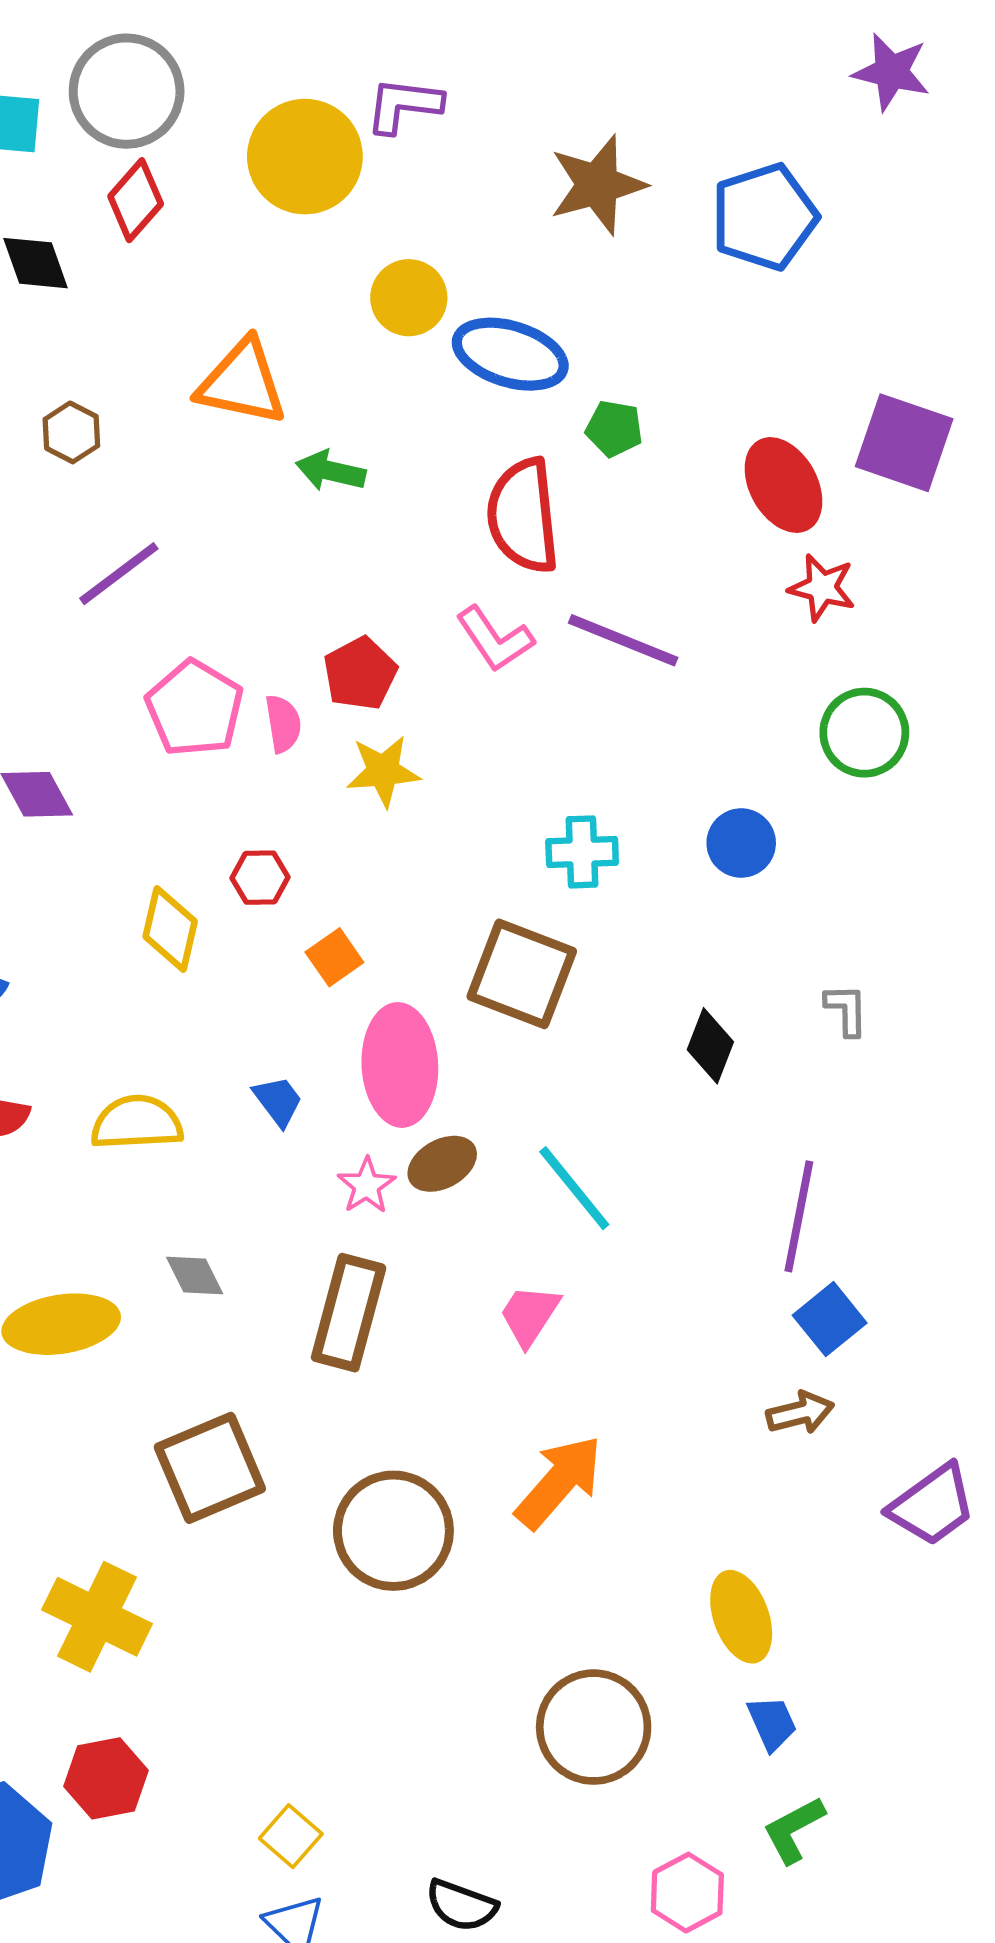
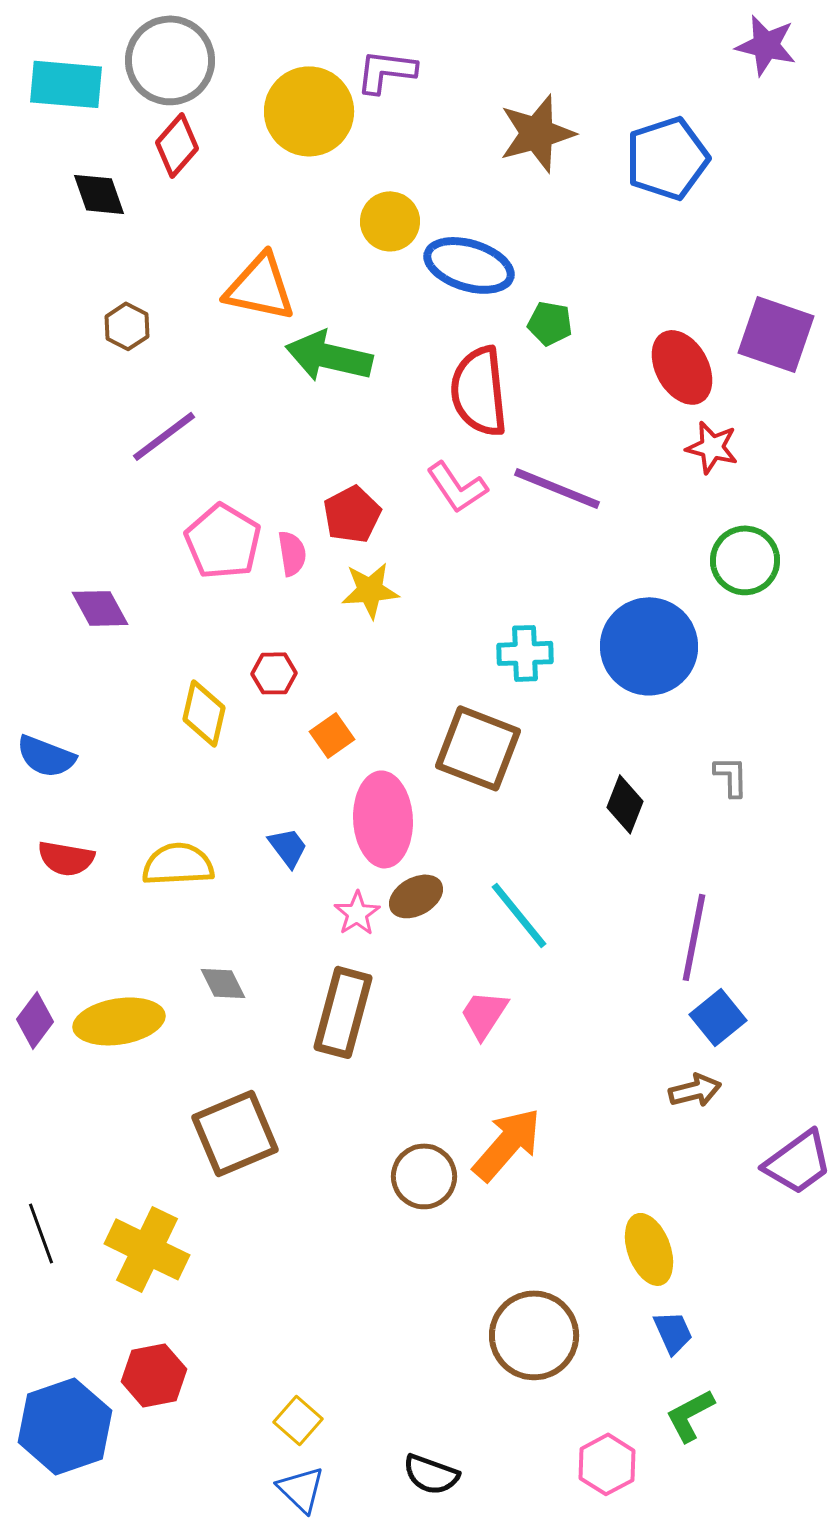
green arrow: (331, 471) -> (329, 356), size x1.6
blue circle: (741, 843) -> (649, 646), size x1.8
brown circle: (393, 1531) -> (424, 1176), moved, size x0.7

